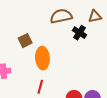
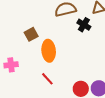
red line: (40, 87) -> (47, 79), turned -56

